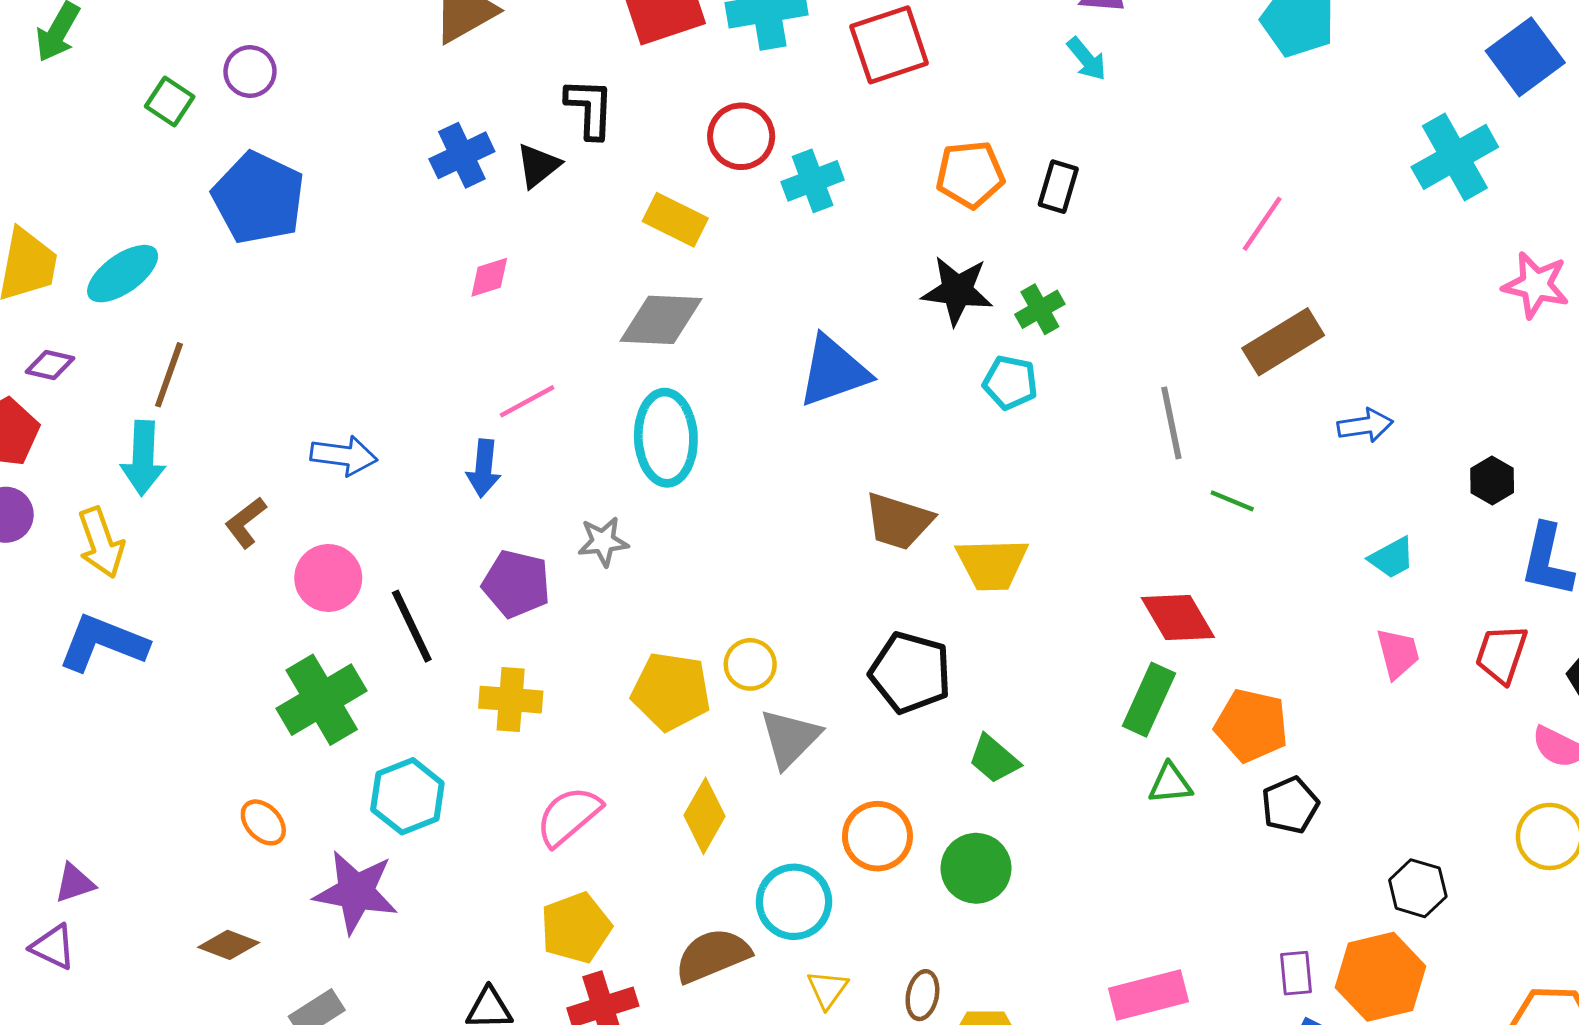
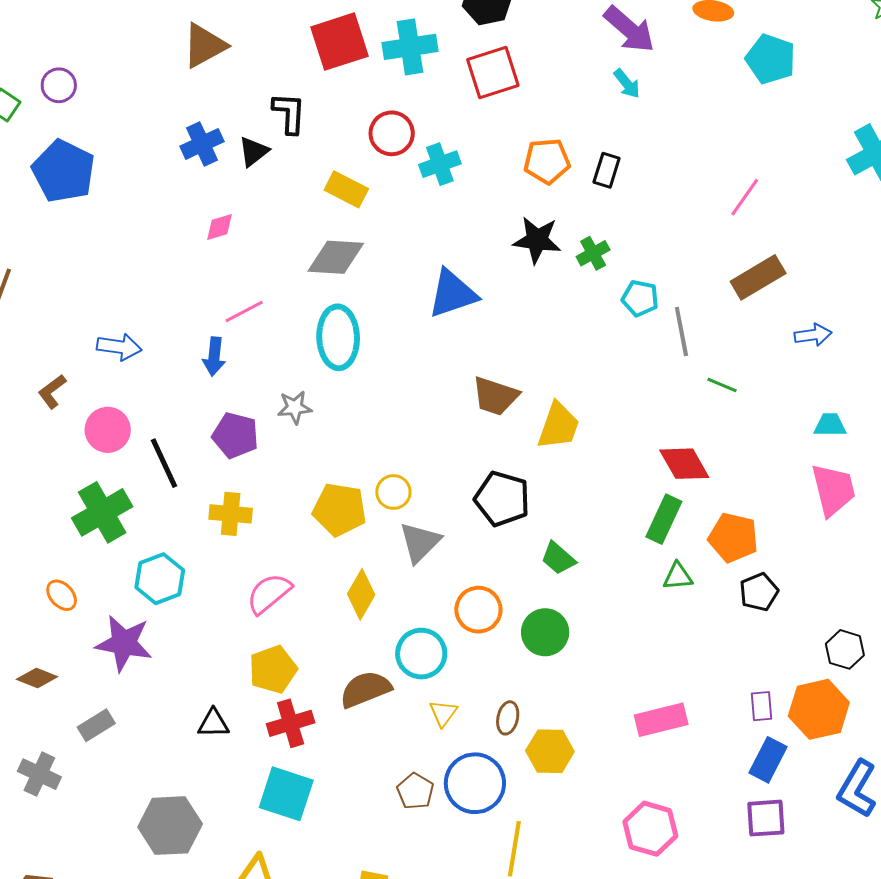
cyan pentagon: (1010, 382) -> (640, 298), moved
cyan trapezoid: (1392, 558) -> (830, 425), turned -152
yellow trapezoid: (992, 564) -> (558, 426), turned -70
pink trapezoid: (1398, 653) -> (833, 490), size x1.5

